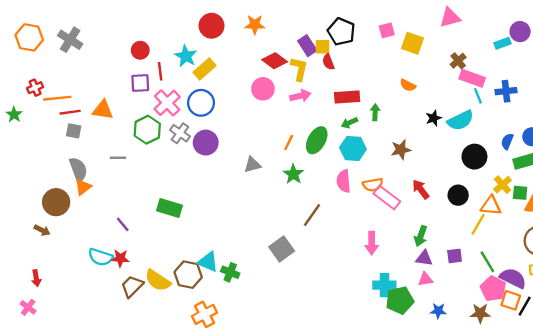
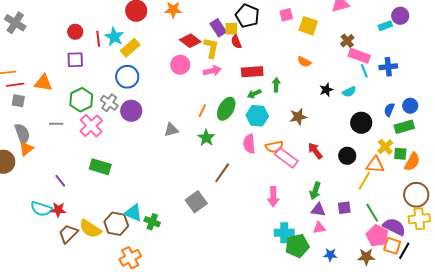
red line: (160, 71) -> (98, 39), moved
pink cross: (167, 103) -> (91, 126), moved
cyan semicircle: (460, 120) -> (349, 92), size x0.6

